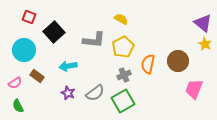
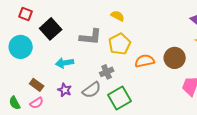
orange semicircle: (148, 64) -> (145, 61), turned 66
gray cross: (124, 75) -> (107, 72), moved
brown rectangle: (37, 76) -> (37, 85), moved
pink semicircle: (15, 83) -> (37, 103), moved

